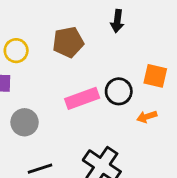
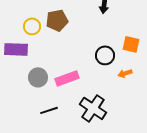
brown pentagon: (68, 42) -> (57, 20), moved
pink rectangle: (82, 98) -> (67, 78), moved

